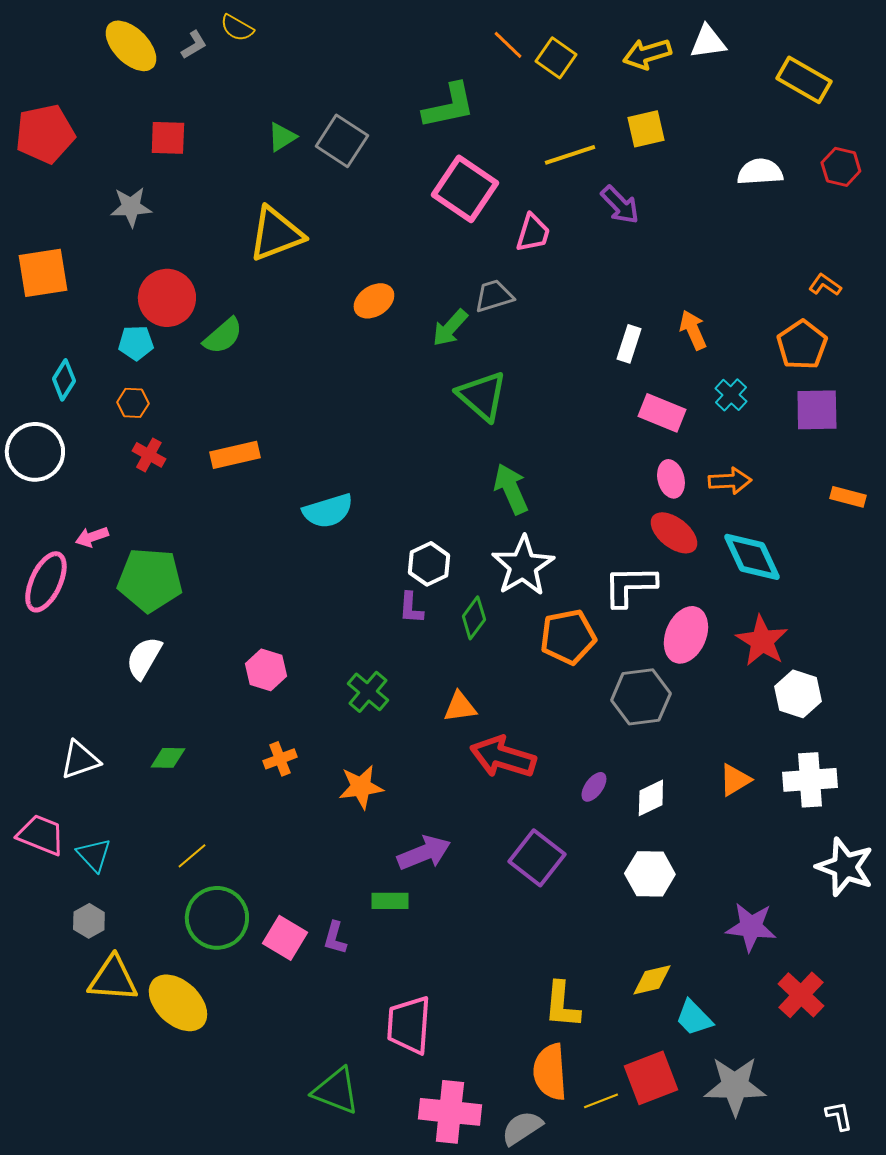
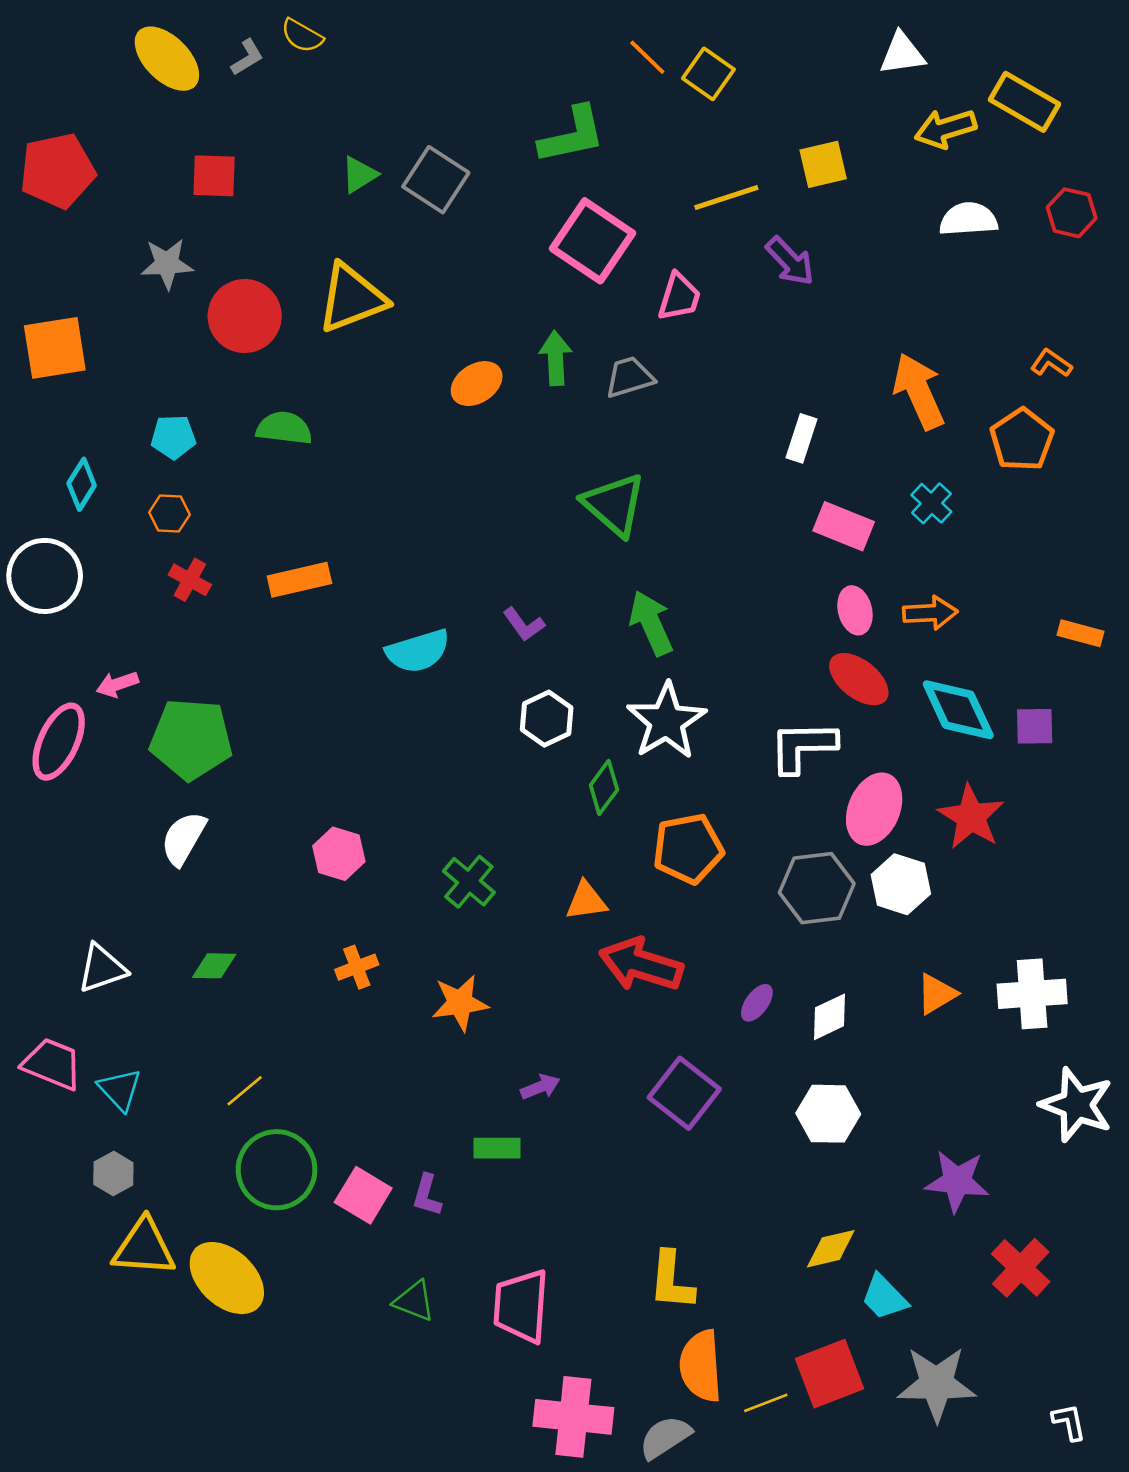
yellow arrow: (647, 54) -> (945, 129), moved
red circle: (167, 298) -> (245, 316), moved
green arrow: (450, 328) -> (556, 358), moved, turned 135
orange arrow: (693, 330) -> (919, 391), moved, size x1.5
green semicircle: (223, 336) -> (284, 428), turned -132
purple square: (817, 410) -> (1035, 726), moved, size x0.7
purple L-shape: (411, 608) -> (524, 624), moved, turned -40
orange pentagon: (568, 637) -> (688, 849), moved
white hexagon: (798, 694) -> (901, 884), moved
purple arrow: (424, 853) -> (540, 1087), size x0.6
yellow L-shape: (562, 1005) -> (672, 1281), moved
green triangle: (336, 1091) -> (414, 1301), moved, size x0.7

